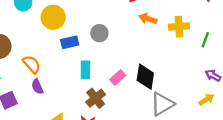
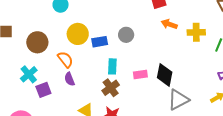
yellow circle: (53, 17) -> (78, 34), moved
pink rectangle: (118, 78) -> (140, 75), turned 32
brown cross: (96, 98) -> (111, 88), moved

